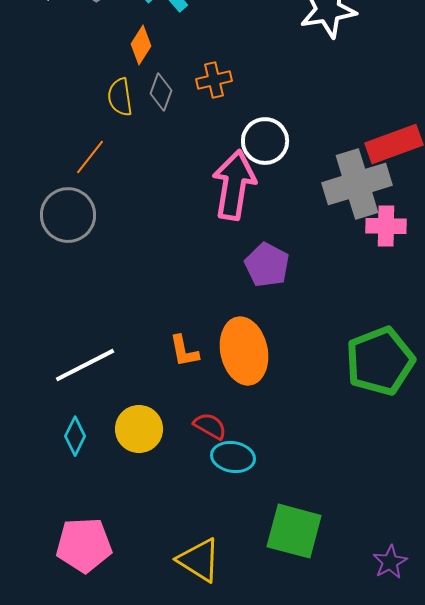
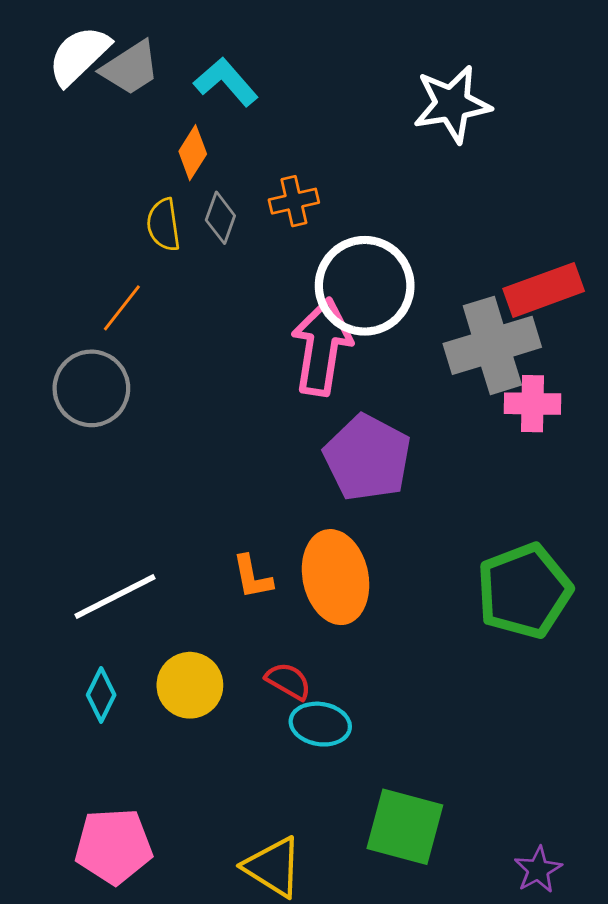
white circle: (265, 141) -> (365, 286), size x1.5
purple pentagon: (267, 265) -> (367, 458), size x1.4

